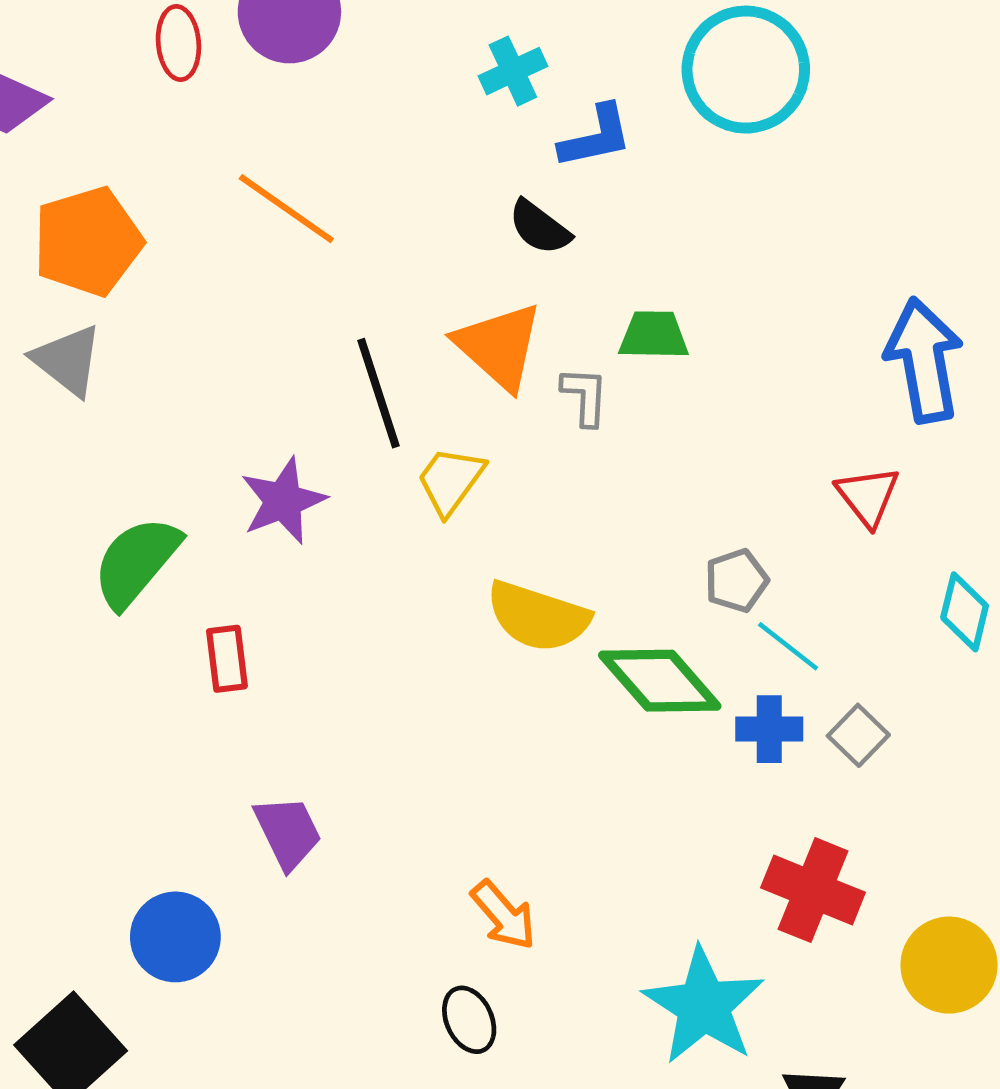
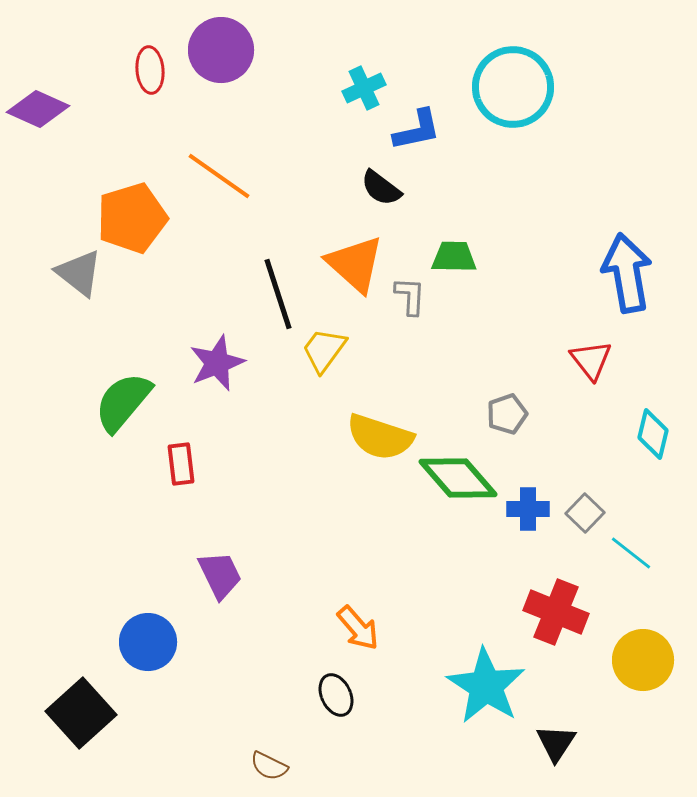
orange pentagon: (88, 241) -> (132, 218), moved
cyan line: (788, 646) -> (631, 553), moved

